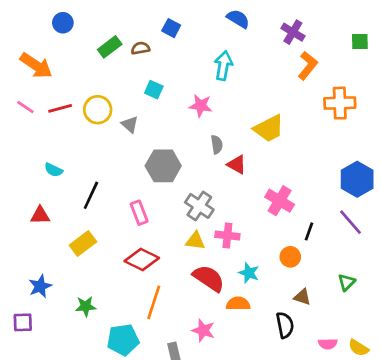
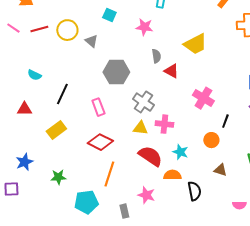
black semicircle: (285, 325) -> (194, 191), moved

